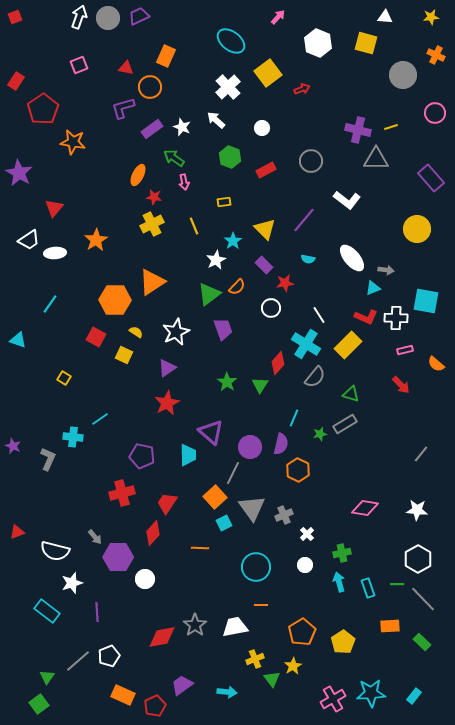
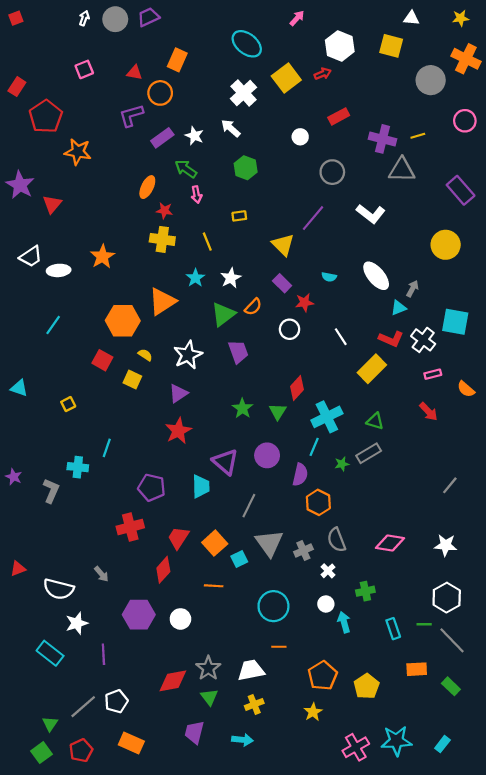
white arrow: (79, 17) -> (84, 18), size x0.6
orange cross: (436, 55) -> (466, 59), size x1.5
red arrow: (302, 89) -> (323, 74), moved
white circle: (262, 128) -> (300, 137), moved
red rectangle: (266, 170) -> (339, 116), moved
red triangle: (54, 208) -> (52, 204), moved
purple line: (304, 220) -> (313, 218), moved
yellow cross: (152, 224) -> (162, 239), turned 35
cyan star: (233, 241) -> (195, 278), moved
gray arrow: (386, 270) -> (412, 289), turned -70
white cross: (396, 318) -> (423, 340), turned 35
cyan triangle: (18, 340) -> (19, 388), moved
cyan cross: (306, 344) -> (327, 417), moved, turned 32
gray semicircle: (315, 377) -> (337, 540), moved, turned 120
yellow square: (64, 378) -> (68, 404), turned 32
cyan line: (100, 419) -> (107, 448), turned -36
purple circle: (250, 447) -> (267, 455), moved
orange square: (215, 497) -> (215, 543), moved
purple hexagon: (118, 557) -> (139, 615), moved
white circle: (145, 579) -> (180, 619), moved
cyan arrow: (339, 582) -> (344, 622), moved
yellow cross: (255, 659) -> (254, 704), moved
green triangle: (272, 679) -> (209, 697), moved
purple trapezoid: (182, 685) -> (194, 732), turned -40
red pentagon: (155, 706) -> (81, 750), moved

